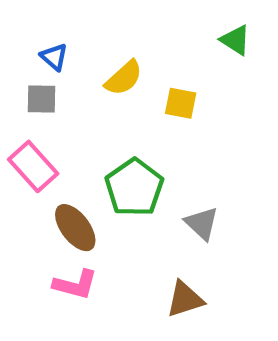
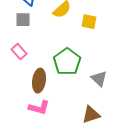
pink rectangle: (33, 166) -> (19, 52), size x0.7
brown ellipse: (75, 228) -> (39, 81), turned 45

